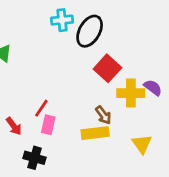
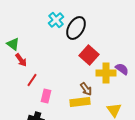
cyan cross: (62, 20) -> (56, 20), turned -35
red line: (41, 108) -> (32, 80), moved
red arrow: (14, 126) -> (21, 60), moved

